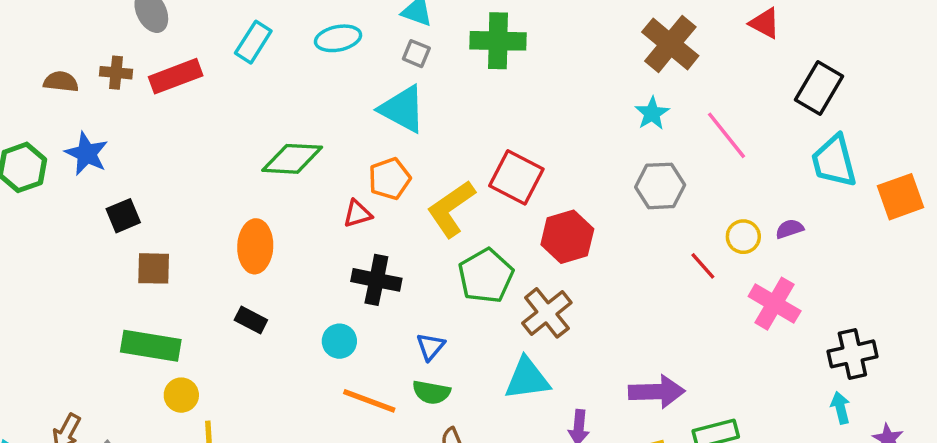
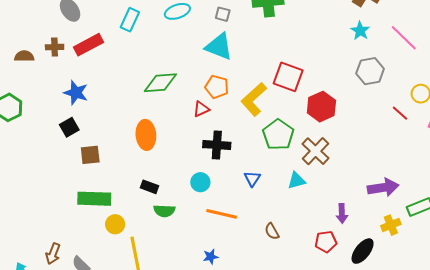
blue star: (87, 154) -> (76, 93), moved
orange pentagon: (390, 179) -> (217, 87), turned -30
black rectangle: (251, 320) -> (150, 187), moved
cyan triangle: (527, 379) -> (296, 181), moved, size x0.7
green semicircle: (431, 392) -> (164, 211), moved

